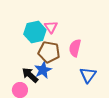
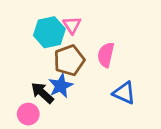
brown pentagon: (49, 52) -> (69, 60), turned -30
blue triangle: (88, 75) -> (124, 93), turned -42

